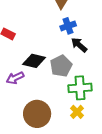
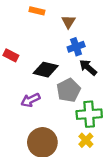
black diamond: (34, 61) -> (46, 70), moved
purple arrow: (15, 78) -> (30, 100), moved

